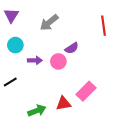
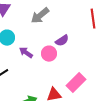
purple arrow: (35, 60) -> (26, 53), turned -144

